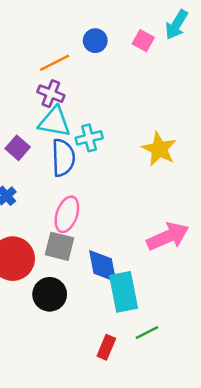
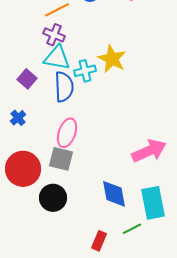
yellow star: (159, 149) -> (112, 59), moved
blue diamond: (103, 266) -> (114, 194), moved
cyan rectangle: (124, 292) -> (153, 203), moved

